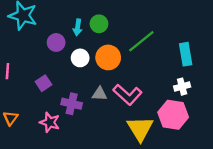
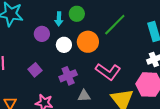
gray triangle: (100, 94) -> (84, 96), moved
purple cross: (72, 104) -> (68, 76), moved, turned -30

